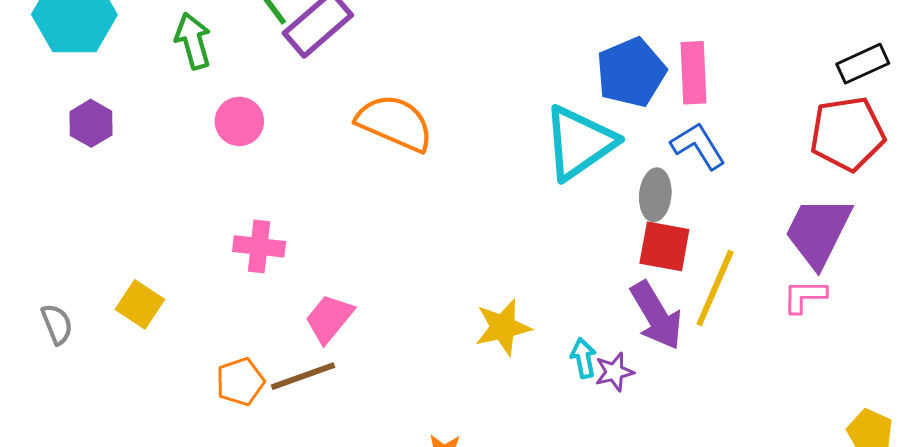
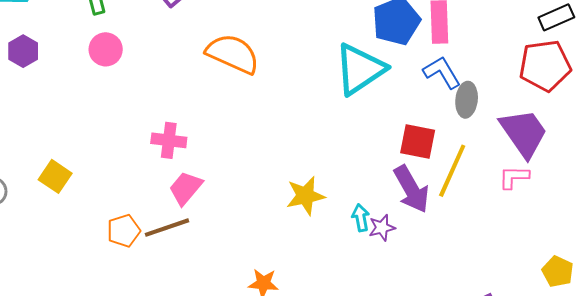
pink circle: (239, 121) -> (106, 49), moved
gray ellipse: (655, 195) -> (467, 100), moved
purple trapezoid: (818, 232) -> (524, 133), turned 118
pink cross: (259, 246) -> (169, 140), moved

